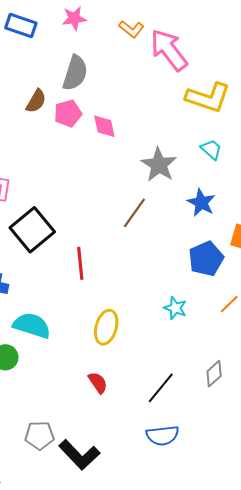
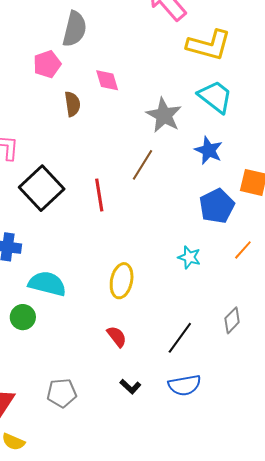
brown semicircle: (36, 101) -> (72, 104), moved, turned -35
pink pentagon: (68, 113) -> (47, 64), moved
cyan trapezoid: (211, 149) -> (215, 97), size x1.6
red line: (80, 263) -> (99, 195), moved
black L-shape: (79, 455) -> (130, 387), moved, size x0.5

